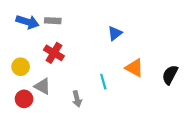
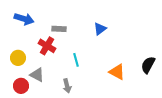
gray rectangle: (53, 21) -> (59, 29), moved
orange triangle: (134, 68) -> (117, 72), moved
cyan line: (103, 82) -> (76, 60), moved

